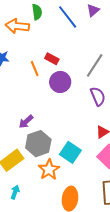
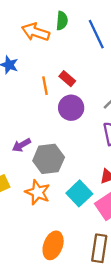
gray hexagon: (38, 144) -> (49, 159), moved
cyan square: (70, 152) -> (79, 193), moved
orange star: (49, 170) -> (38, 192), moved, turned -30

